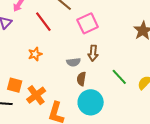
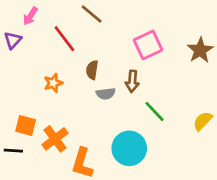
pink square: (88, 23) -> (148, 45), moved
green line: (119, 77) -> (154, 111), moved
brown semicircle: (81, 79) -> (92, 70), moved

